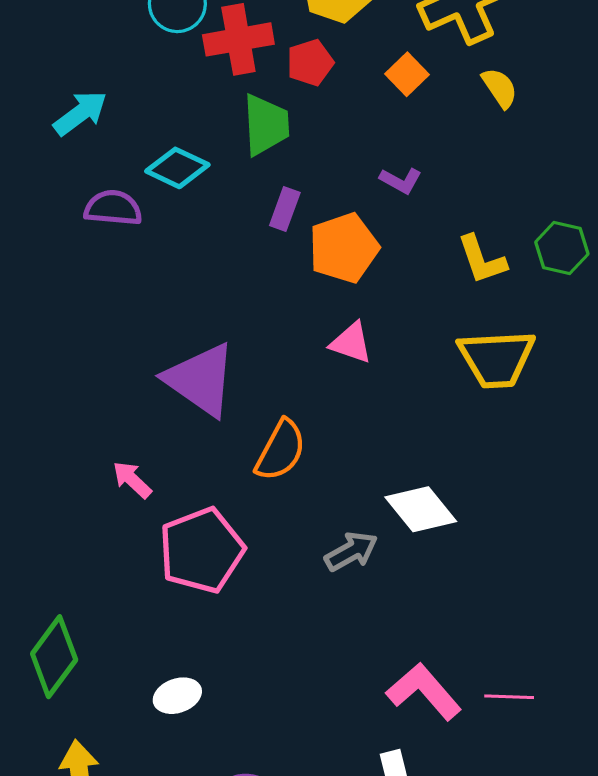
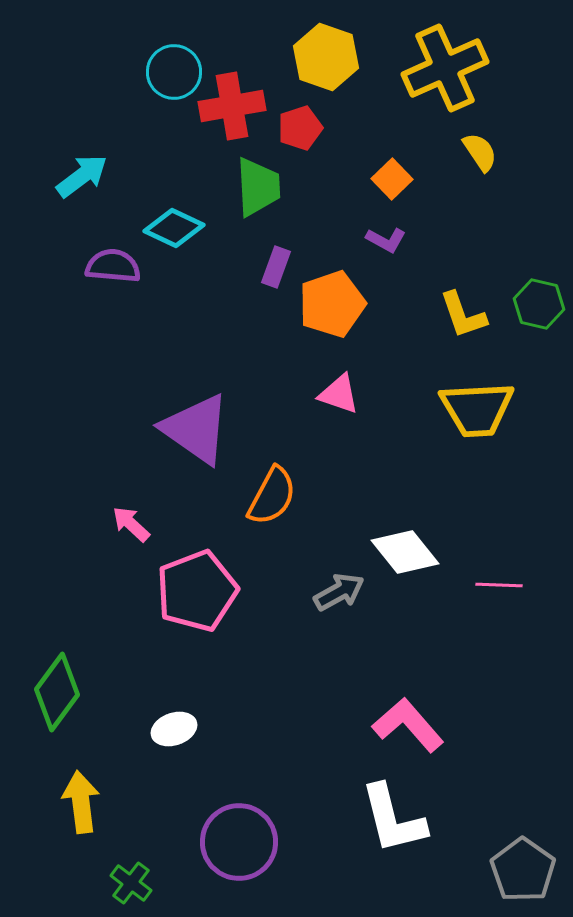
orange square: (407, 74) -> (392, 179), moved
pink line: (509, 697) -> (499, 585), moved

